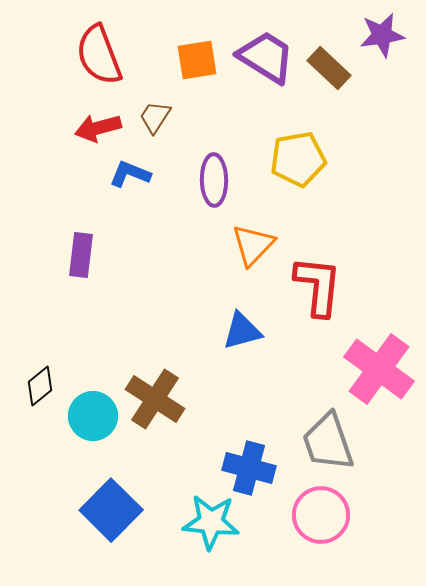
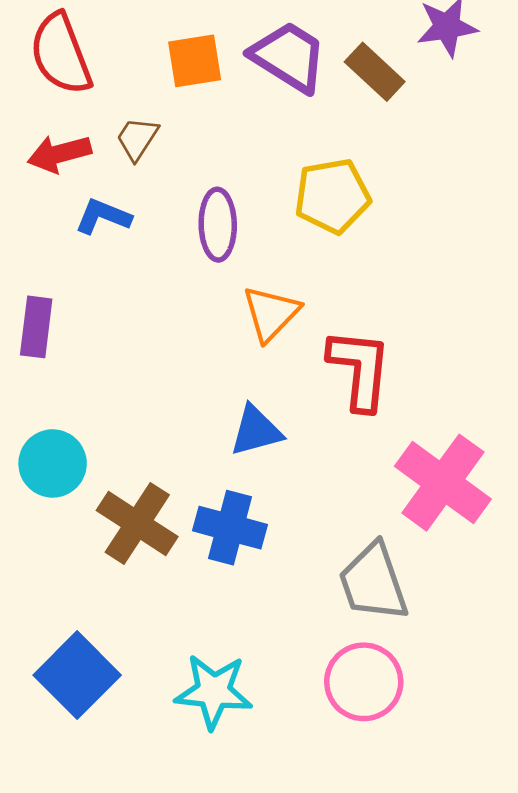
cyan circle: (93, 416) -> (53, 463), moved
blue cross: (249, 468) -> (230, 528), moved

